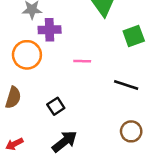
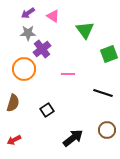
purple cross: (50, 30) -> (42, 49), turned -36
black arrow: (65, 141) -> (73, 138), moved

